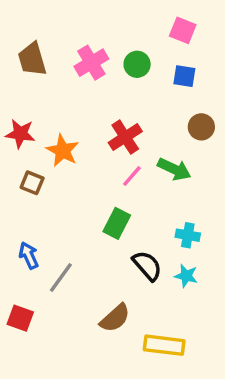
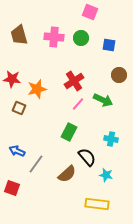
pink square: (183, 30) -> (90, 12), moved
pink cross: (91, 63) -> (54, 37), turned 36
orange star: (63, 151) -> (37, 89), turned 30
blue arrow: (29, 255) -> (17, 151), turned -42
cyan star: (186, 276) -> (106, 175), moved
brown semicircle: (115, 318) -> (67, 174), moved

